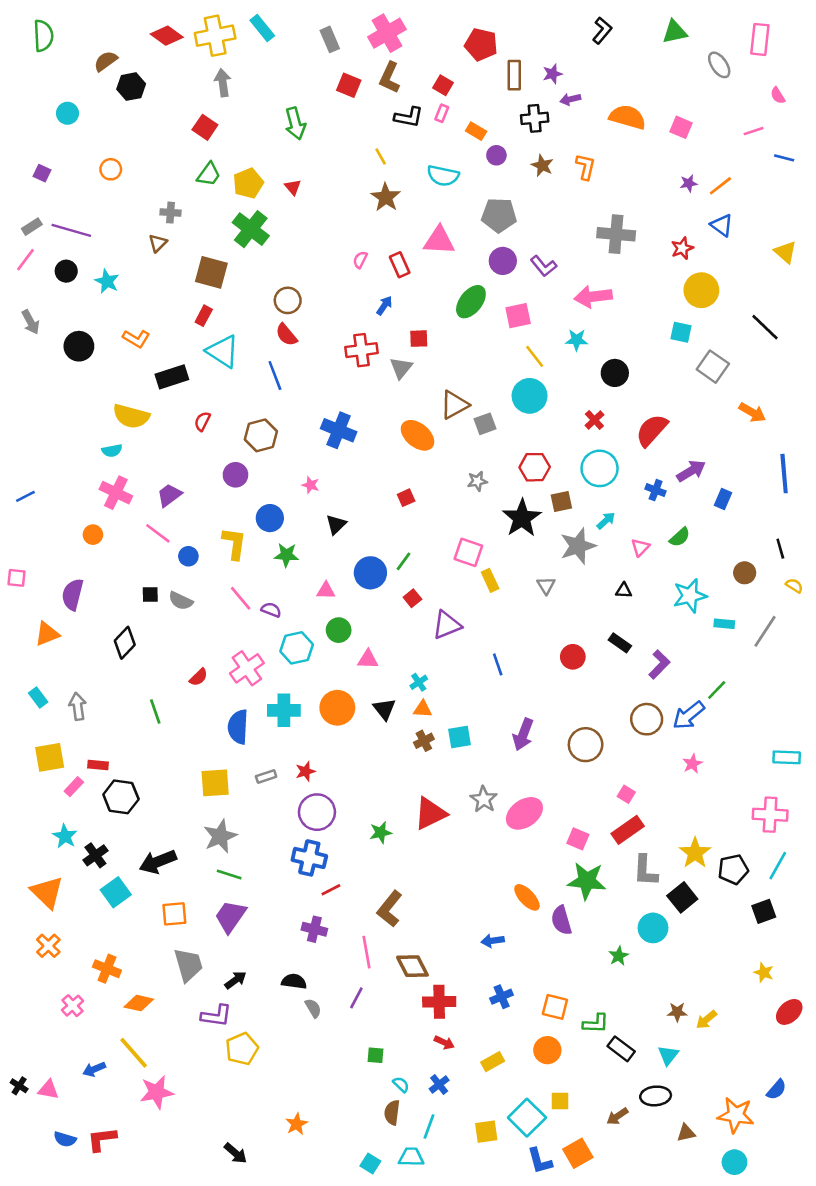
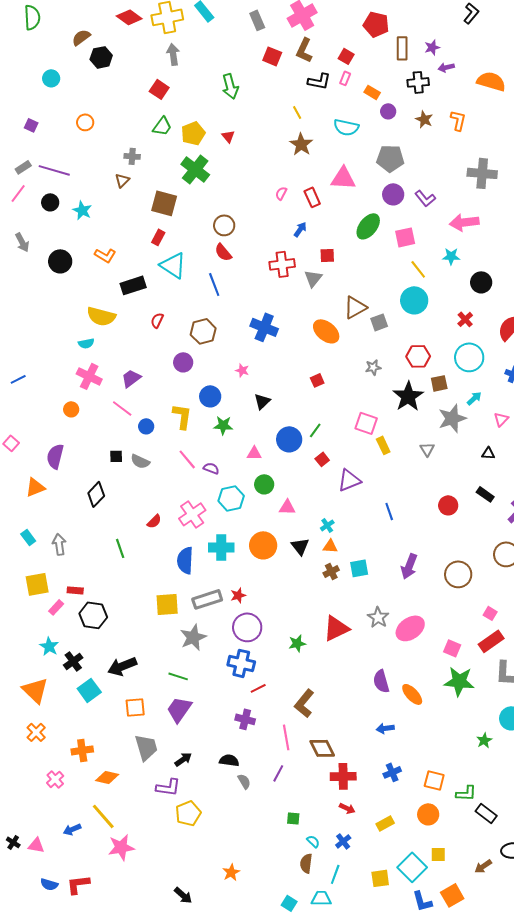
pink square: (17, 578) -> (11, 443), turned 35
gray rectangle: (266, 776) -> (207, 599), size x1.8
gray star: (220, 836) -> (193, 637), moved
purple semicircle: (561, 920) -> (381, 681), moved
orange cross: (107, 969) -> (82, 750), turned -30

